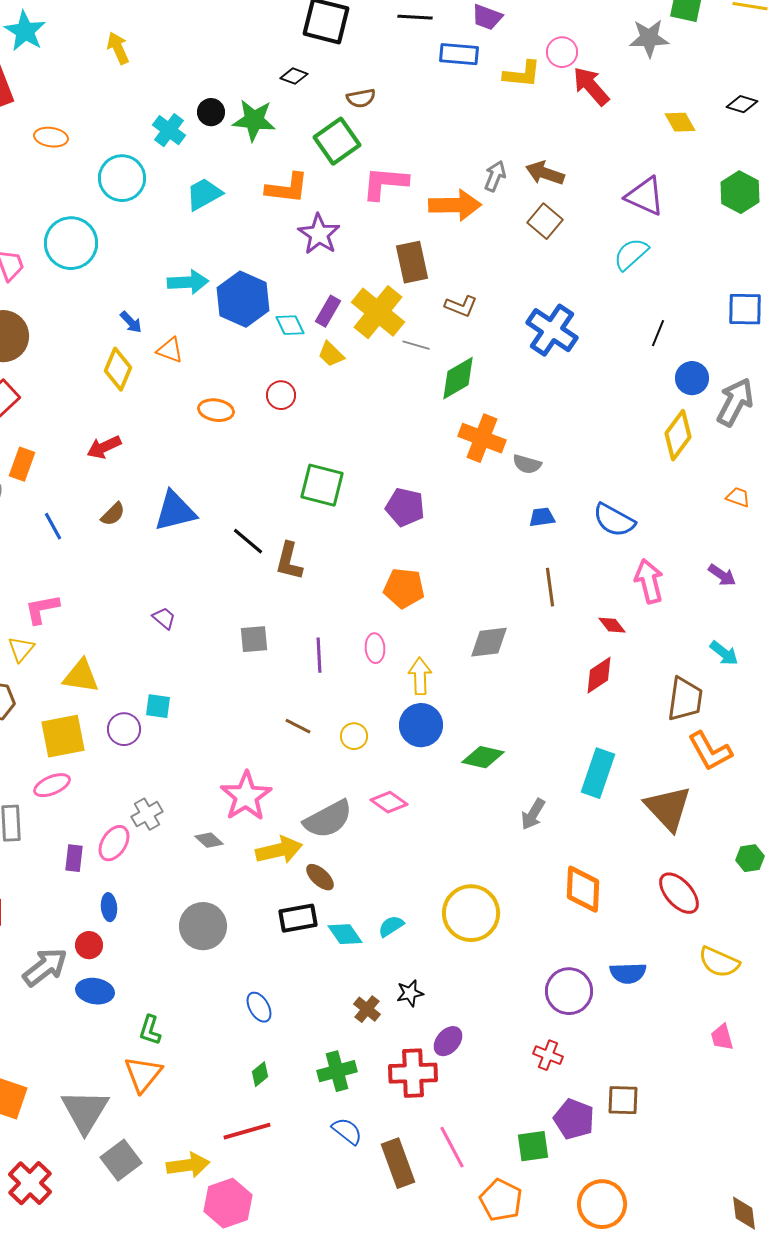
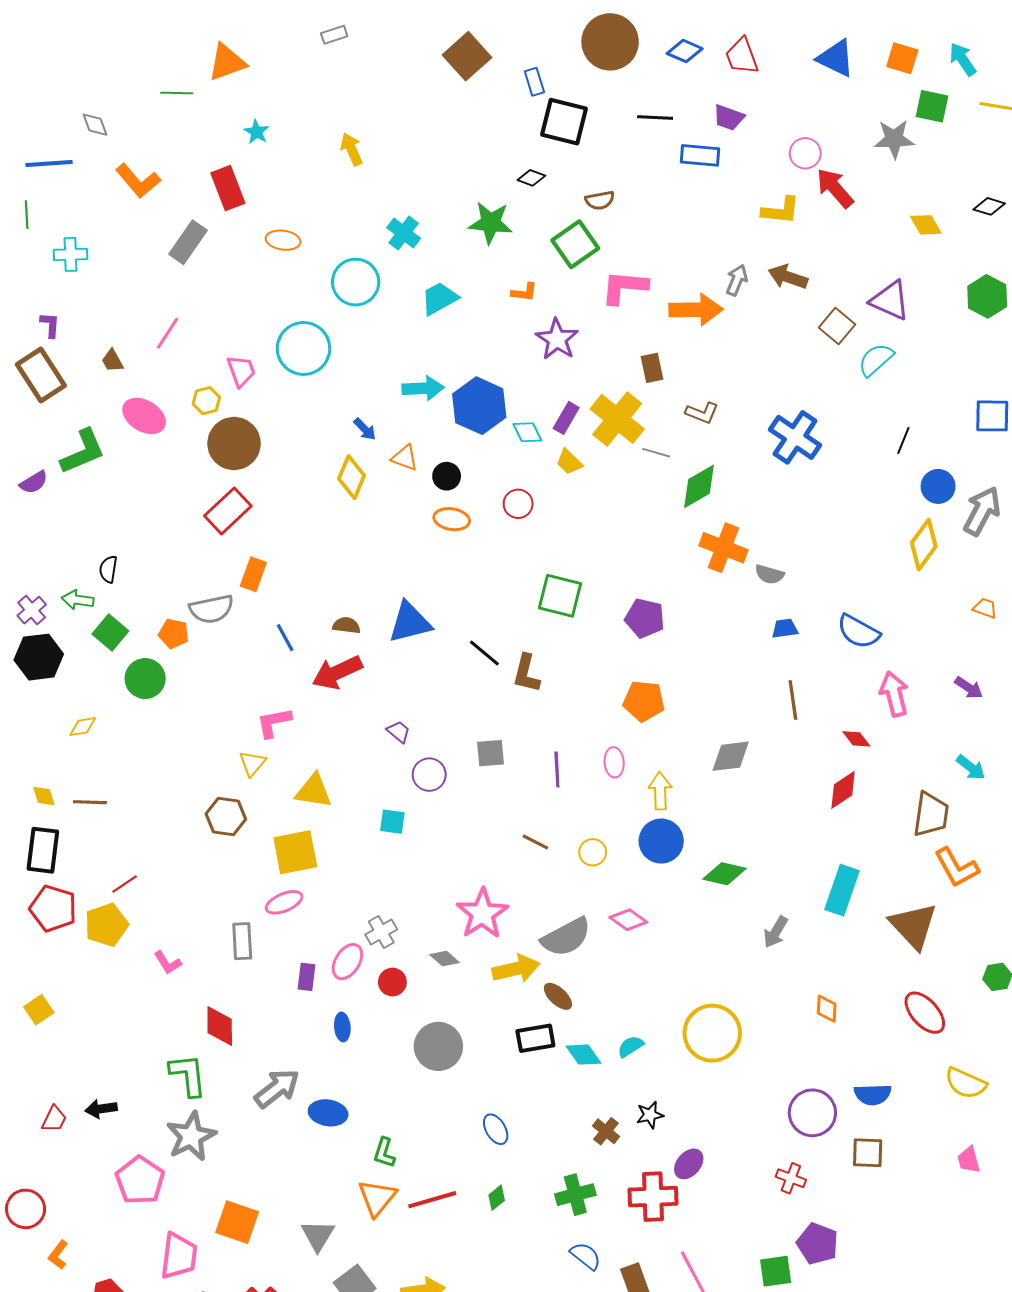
cyan star: (25, 31) -> (256, 132), size x0.6
yellow L-shape: (522, 74) -> (781, 211), moved
black circle: (211, 112) -> (447, 476), moved
orange L-shape: (287, 188) -> (524, 292), size x0.6
brown square: (545, 221) -> (837, 326), moved
brown rectangle: (412, 262) -> (652, 368), size x0.7
red arrow: (104, 447) -> (337, 672), moved, size x1.4
brown semicircle: (113, 514) -> (346, 625), turned -128
purple circle: (124, 729) -> (429, 775), moved
orange diamond: (583, 889) -> (827, 1009), size x0.6
red circle: (89, 945) -> (392, 982), moved
brown square: (623, 1100) -> (868, 1153), moved
gray triangle: (85, 1111) -> (318, 1235), size x0.7
red line: (247, 1131) -> (432, 1200), moved

